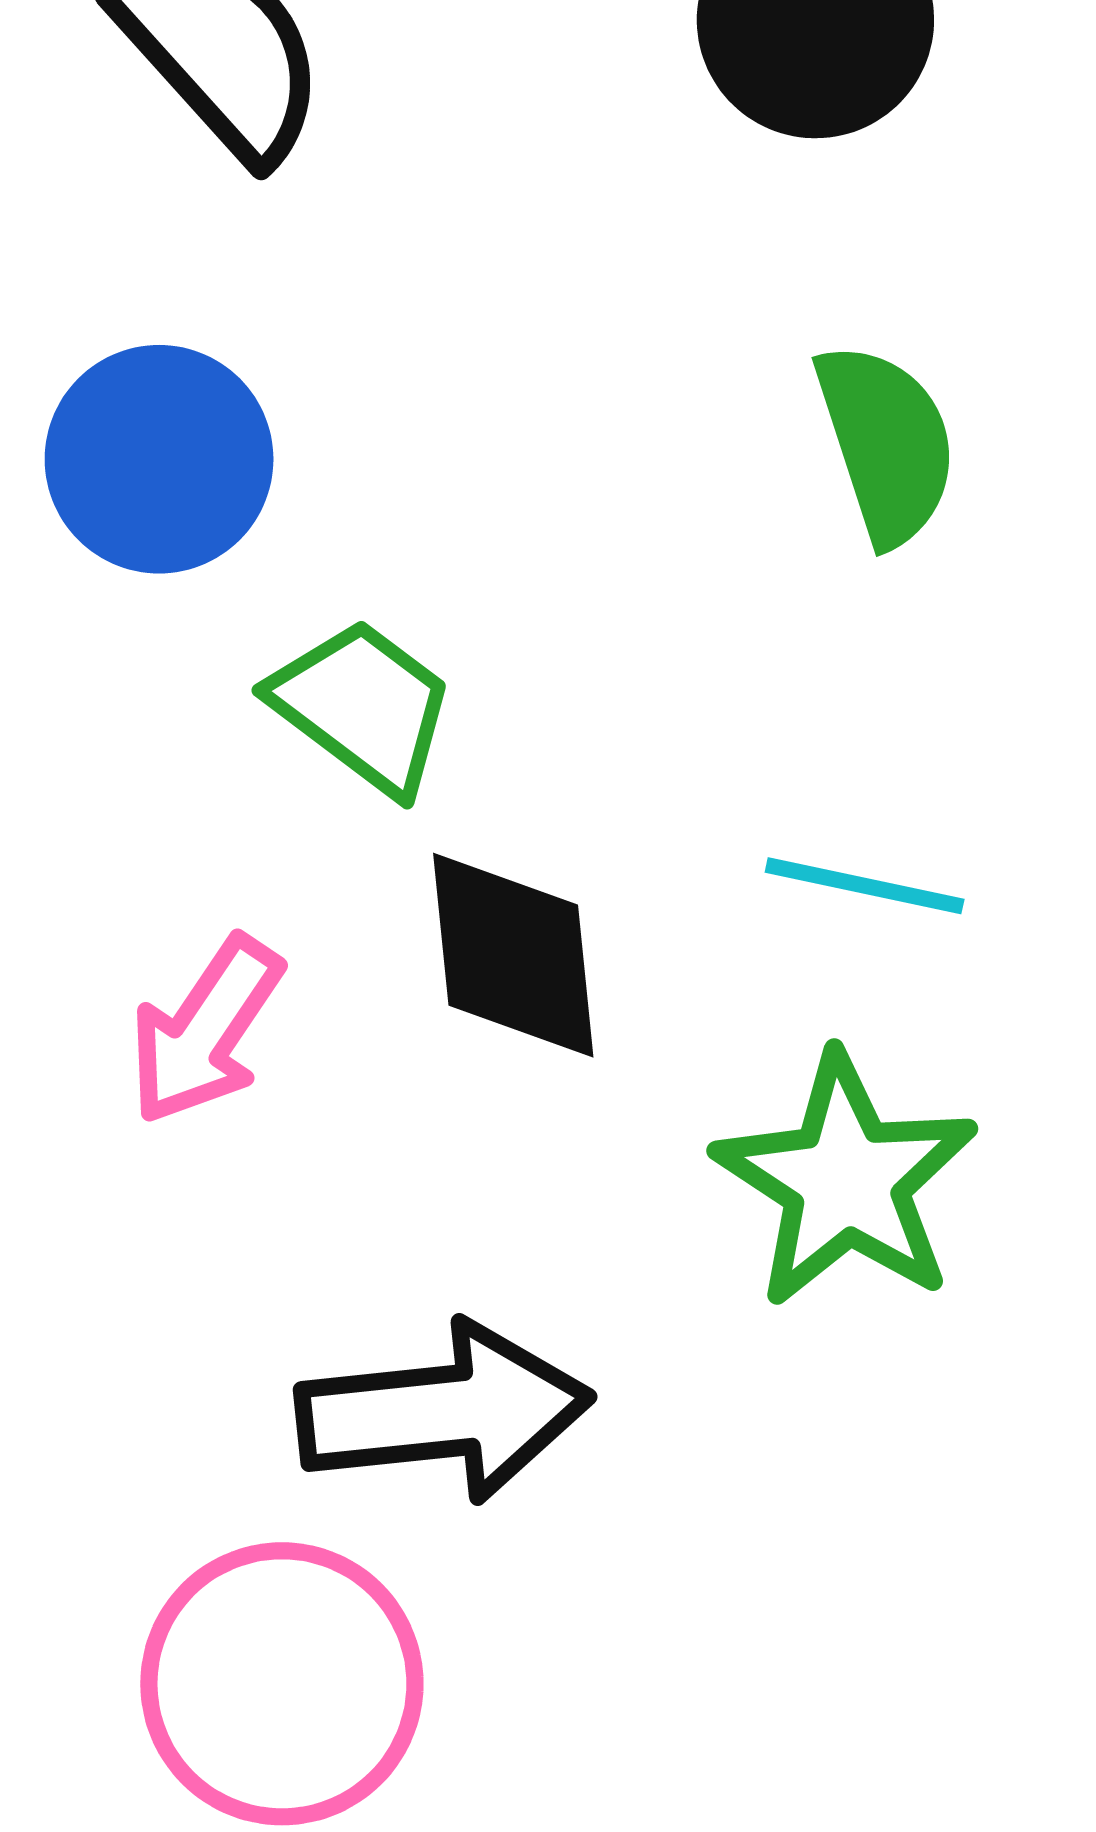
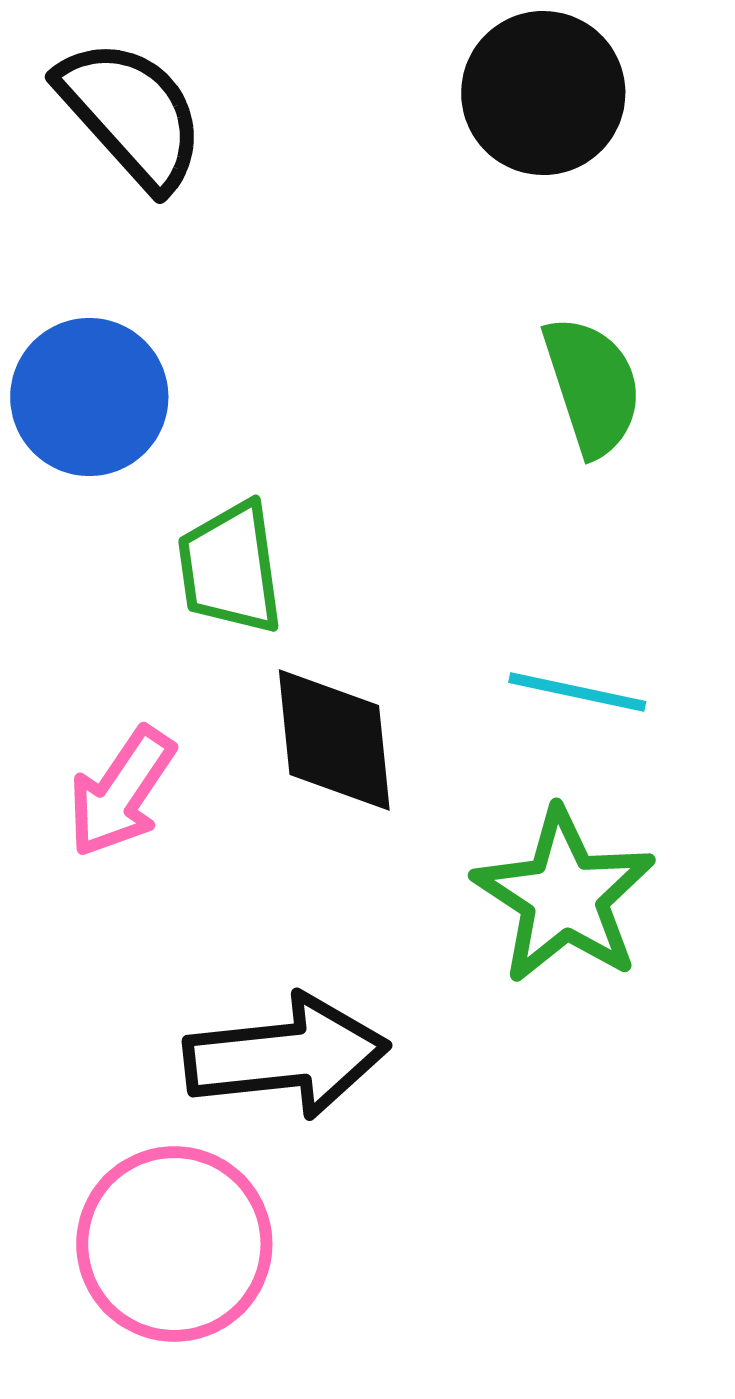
green trapezoid: (363, 706) -> (230, 568), turned -135

